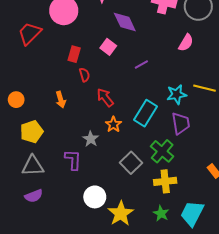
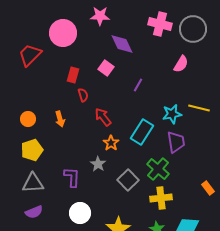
purple line: (141, 64) -> (138, 85), turned -32
orange circle: (16, 100) -> (28, 119), moved
gray star: (91, 139) -> (98, 164), moved
white circle: (95, 197) -> (80, 213), moved

